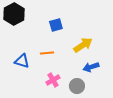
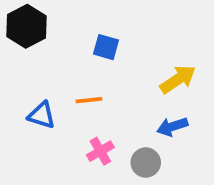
blue square: (56, 25) -> (106, 47), turned 32
yellow arrow: (83, 45) -> (178, 79), moved

